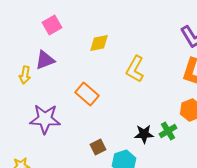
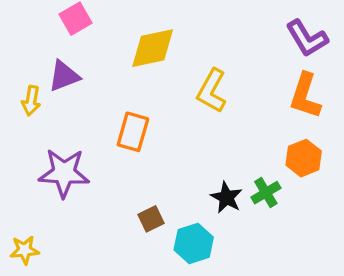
yellow diamond: (99, 43) -> (153, 48), size x1.4
orange rectangle: (87, 94) -> (133, 132), turned 65
black star: (144, 134) -> (226, 198), turned 30

